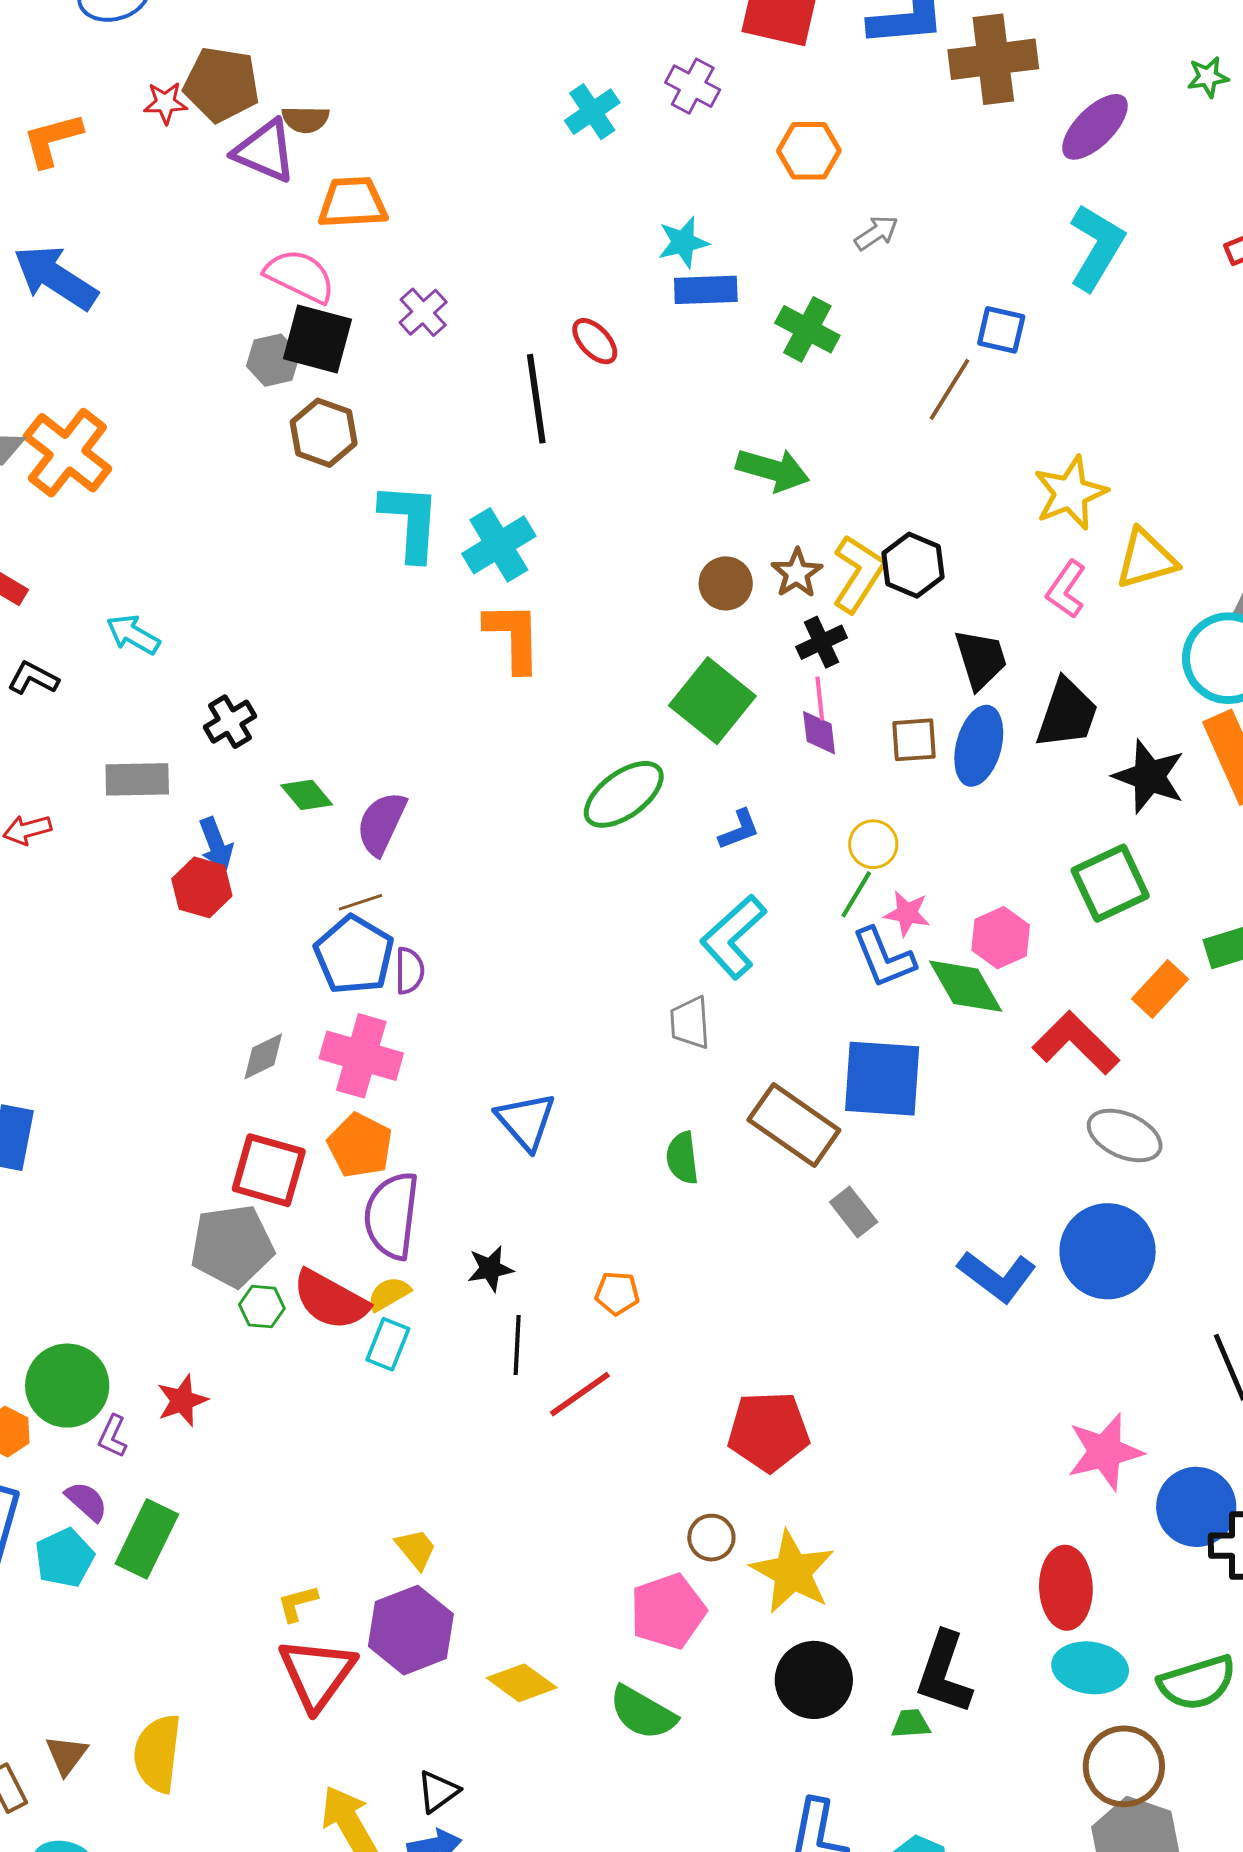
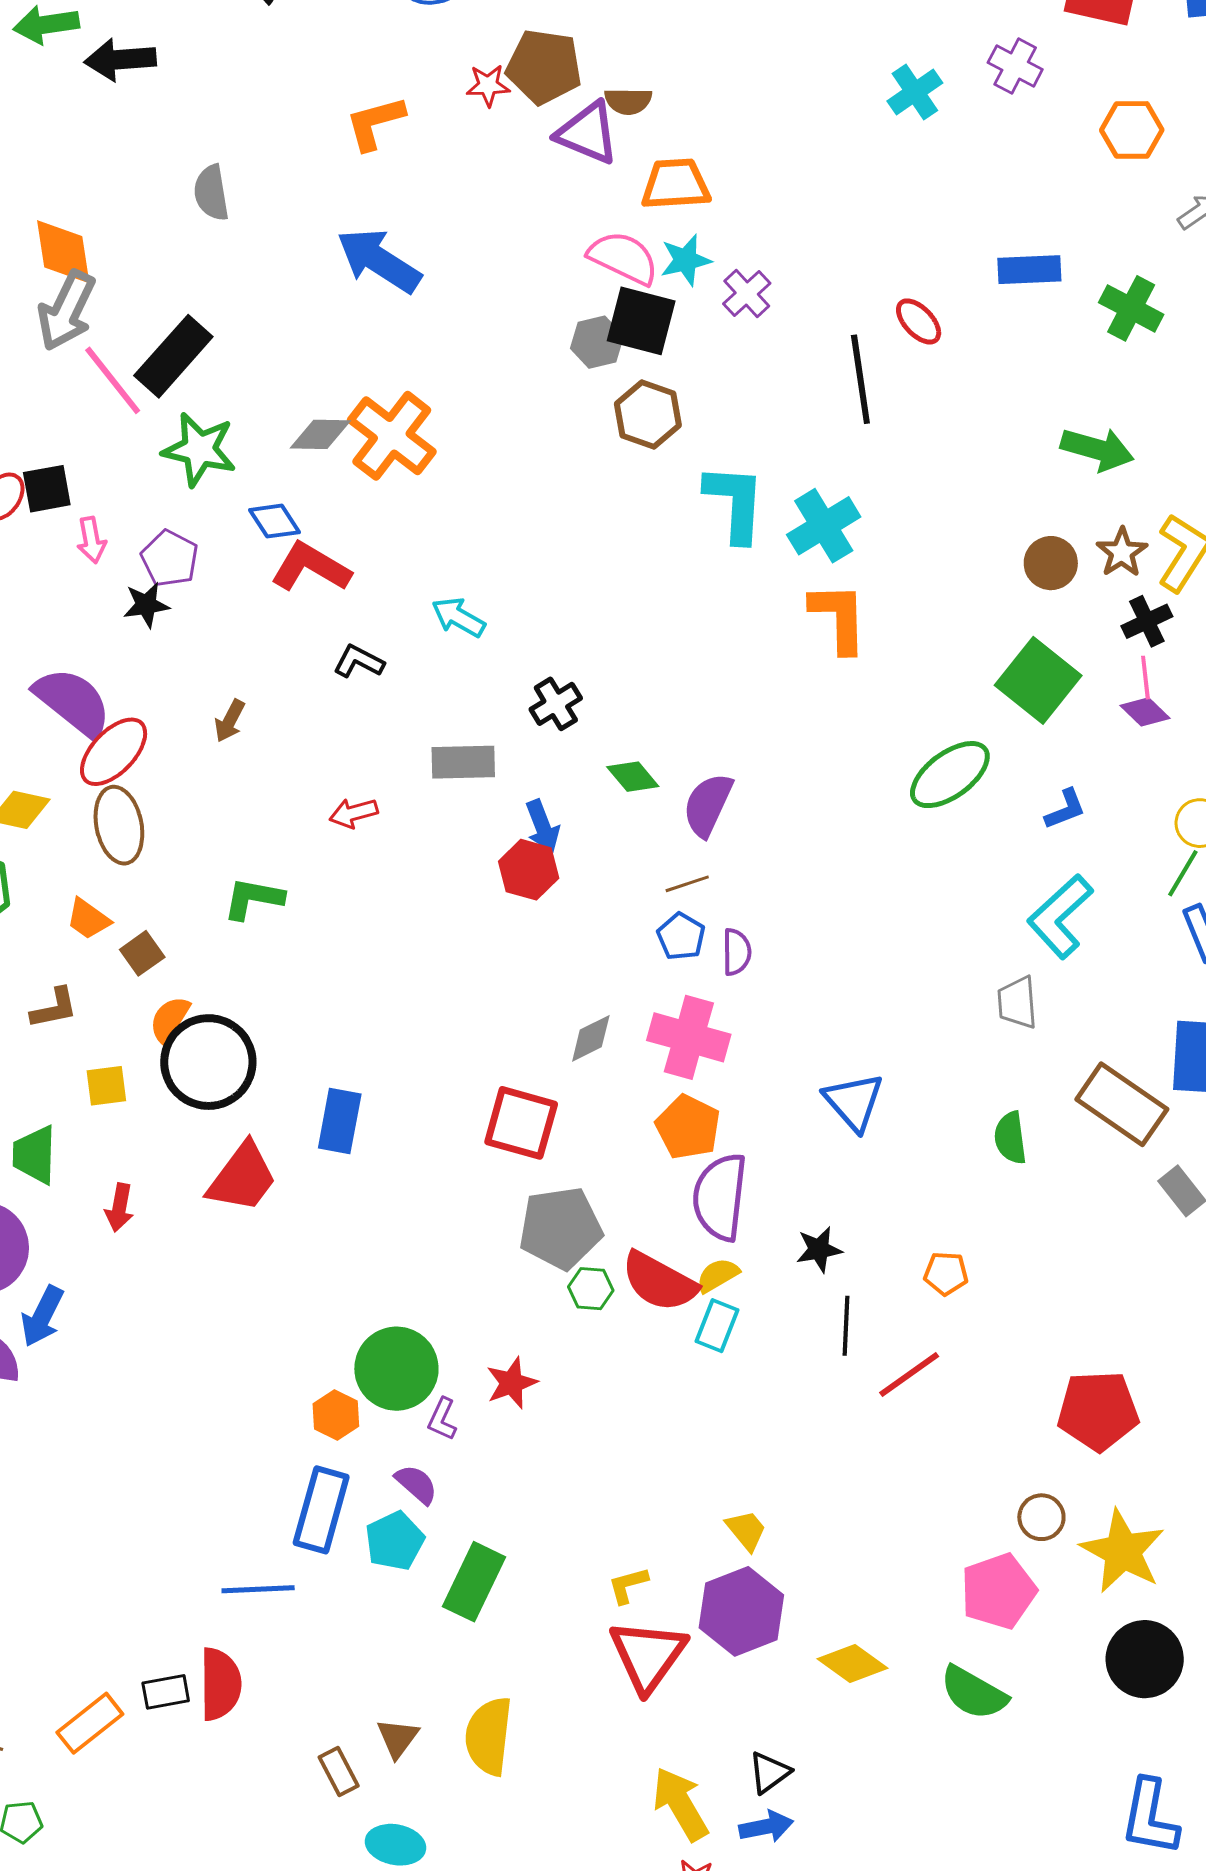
cyan star: (683, 242) -> (686, 260), moved
purple diamond: (819, 733) -> (1145, 712), turned -39
blue pentagon: (354, 955) -> (681, 936), size x0.6
red square: (269, 1170) -> (521, 1123), moved
green rectangle: (147, 1539) -> (474, 1582), moved

